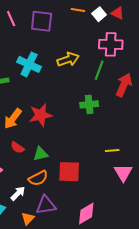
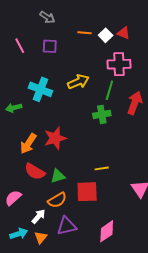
purple square: (42, 21) -> (50, 46), size x0.7
green cross: (89, 104) -> (102, 114), moved
red semicircle: (17, 147) -> (35, 171), size x1.5
yellow line: (112, 151) -> (102, 168), moved
orange triangle: (28, 218) -> (41, 237), moved

